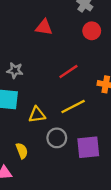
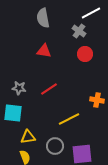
red line: (68, 72) -> (49, 89), moved
yellow triangle: (37, 115) -> (28, 137), moved

